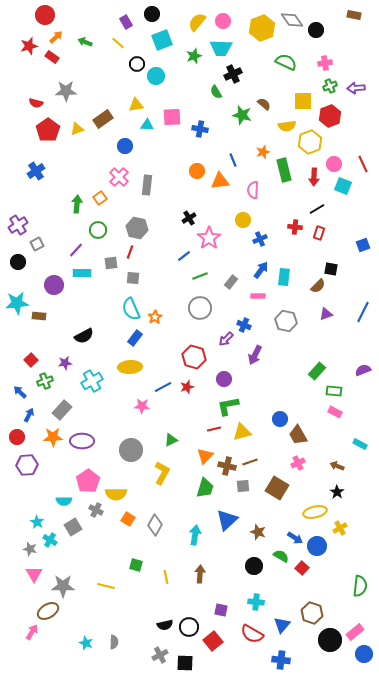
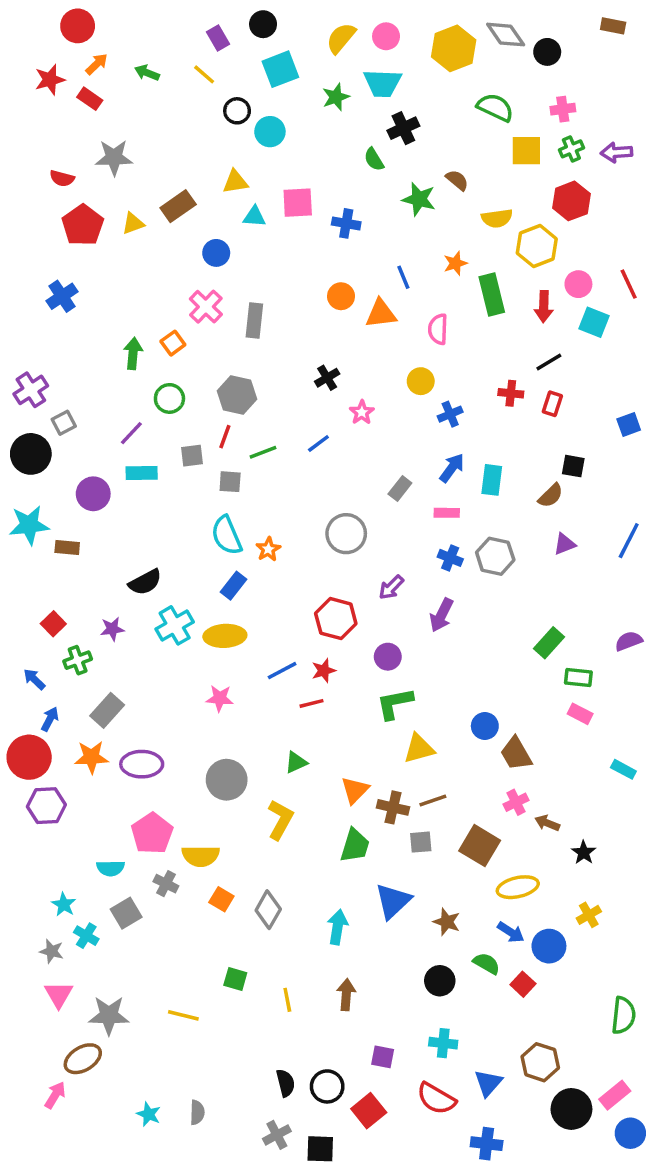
yellow square: (303, 101) -> (526, 151), moved
pink star: (209, 238) -> (362, 412), size x0.6
black circle: (18, 262) -> (31, 454), size x1.5
green line: (200, 276) -> (263, 452), moved
blue cross: (244, 325) -> (450, 558), moved
cyan cross: (92, 381) -> (175, 625), moved
pink star: (142, 406) -> (220, 698), moved
red line: (214, 429) -> (312, 703), moved
red circle: (17, 437) -> (29, 757), size x1.6
brown arrow: (337, 466) -> (547, 823), moved
yellow ellipse: (315, 512) -> (518, 887), moved
black semicircle: (165, 625) -> (286, 1083), turned -91

